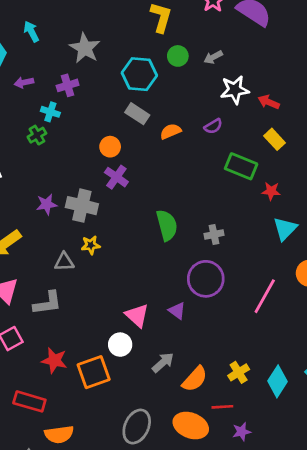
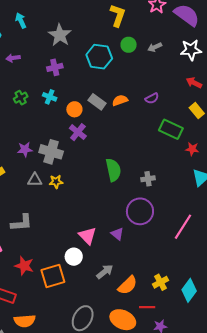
purple cross: (68, 85) -> (55, 67), moved
white star: (235, 90) -> (191, 50), moved
cyan cross: (50, 112) -> (50, 97), moved
gray rectangle: (137, 114) -> (97, 102), moved
gray triangle: (64, 262) -> (35, 180), moved

